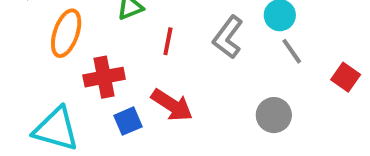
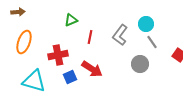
orange ellipse: (66, 33) -> (24, 42), moved
gray circle: (274, 115) -> (140, 64), moved

